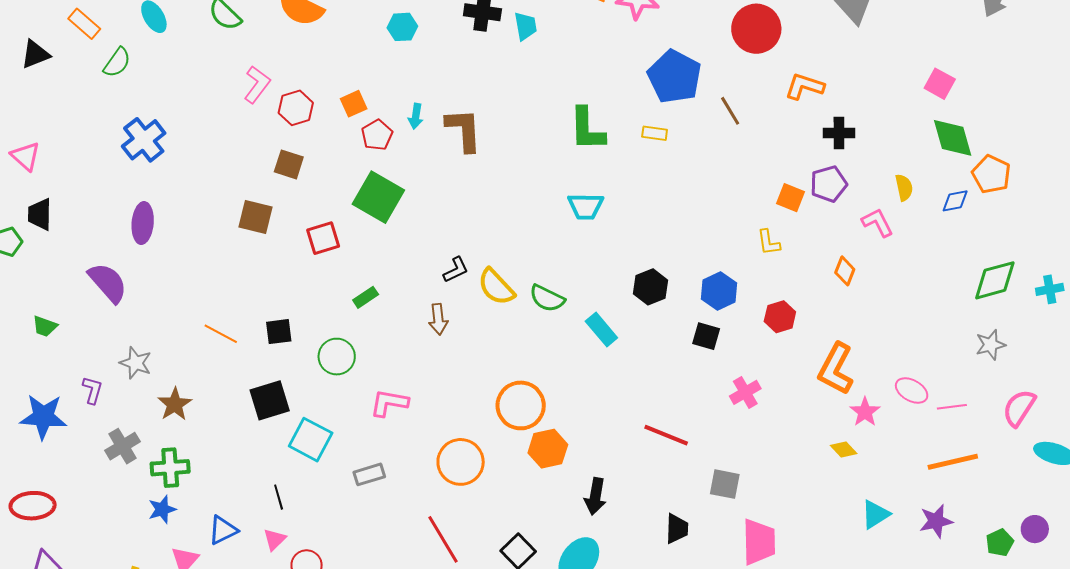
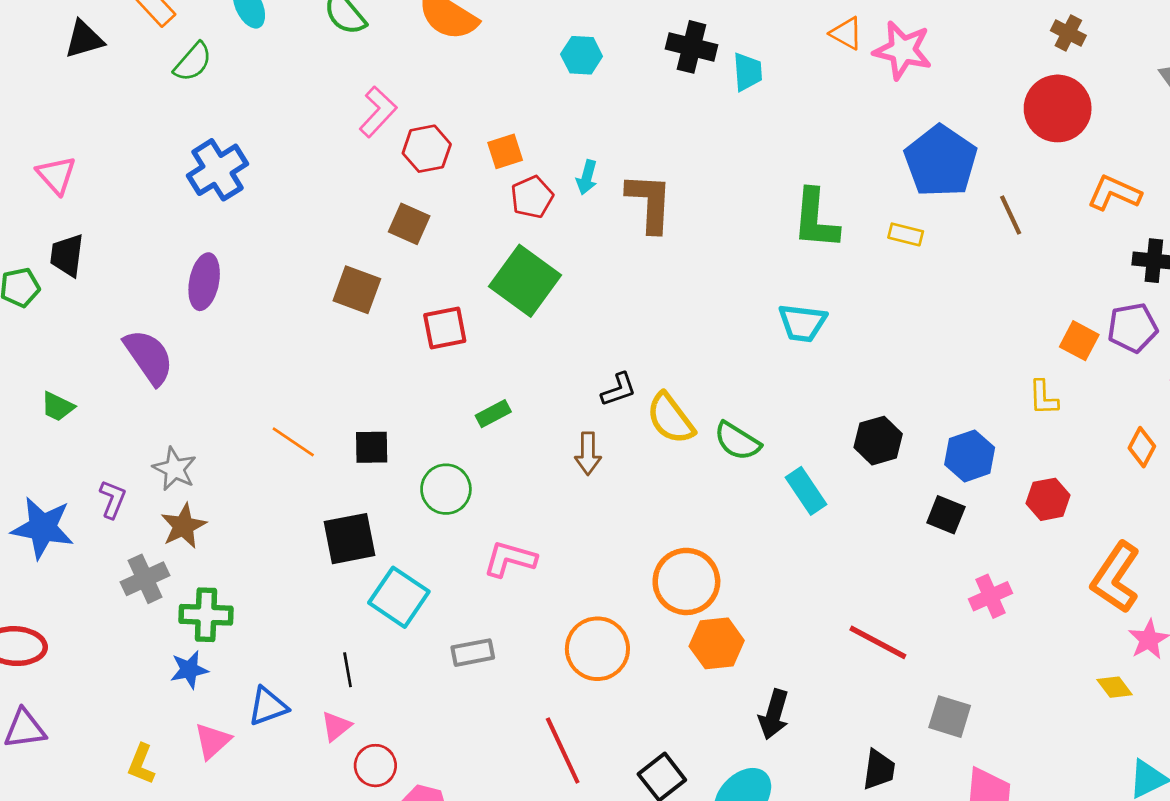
brown star: (175, 404) -> (183, 526), moved

